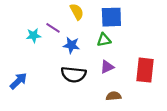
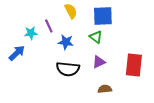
purple line: (53, 28) -> (49, 26), turned 32
green triangle: (104, 40) -> (96, 37), turned 48
blue arrow: (18, 81) -> (17, 53), moved

